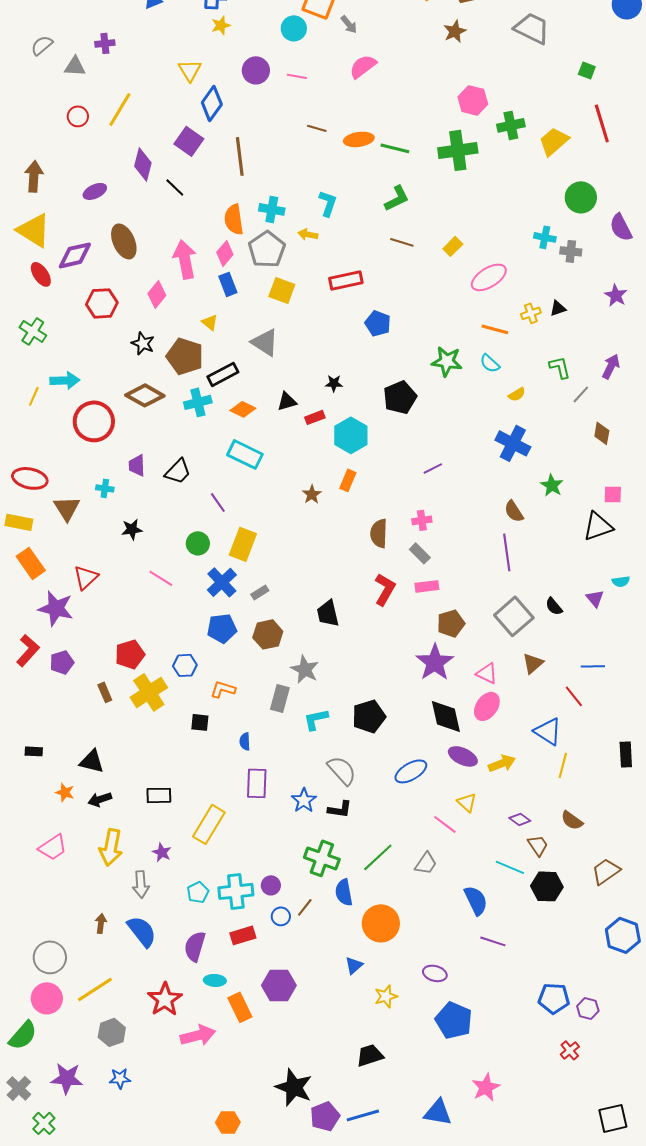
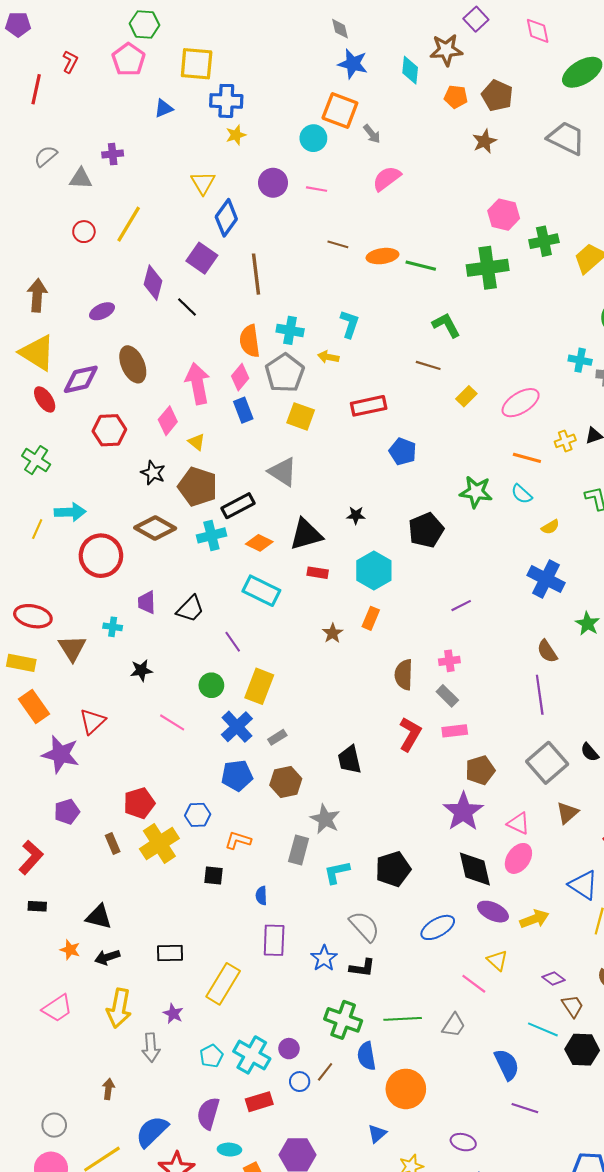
green L-shape: (397, 198) -> (446, 325), moved, turned -92
yellow rectangle: (453, 246) -> (466, 396), moved
yellow triangle: (210, 322) -> (197, 442), moved
black triangle: (287, 401) -> (306, 534), size x1.6
red rectangle: (315, 417) -> (318, 573), moved, turned 30
red L-shape: (28, 650) -> (31, 857), moved
green line: (378, 857) -> (403, 1019), turned 40
cyan cross: (236, 891) -> (252, 1055), turned 36
blue semicircle: (142, 931) -> (152, 1131), moved, turned -96
gray circle: (50, 957) -> (54, 1125), size x0.7

